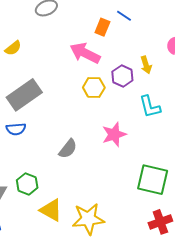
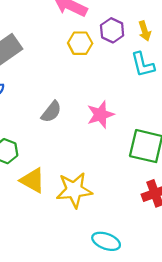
yellow arrow: (146, 65) -> (145, 31), moved
pink star: (114, 134) -> (100, 114), moved

